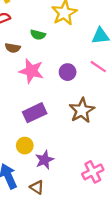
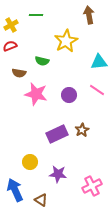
brown star: (82, 110) -> (82, 130), size x0.6
purple rectangle: (35, 113) -> (57, 134), moved
purple star: (45, 160) -> (58, 174), moved, turned 30

